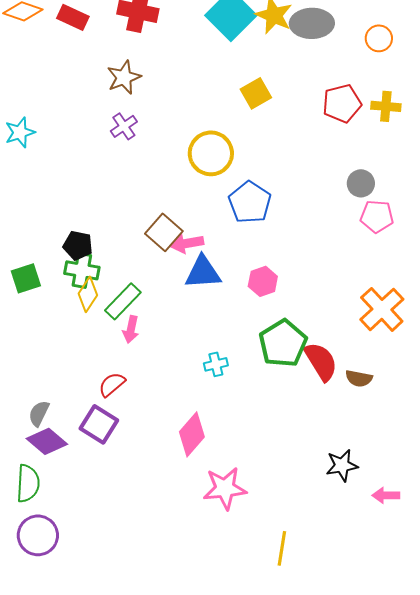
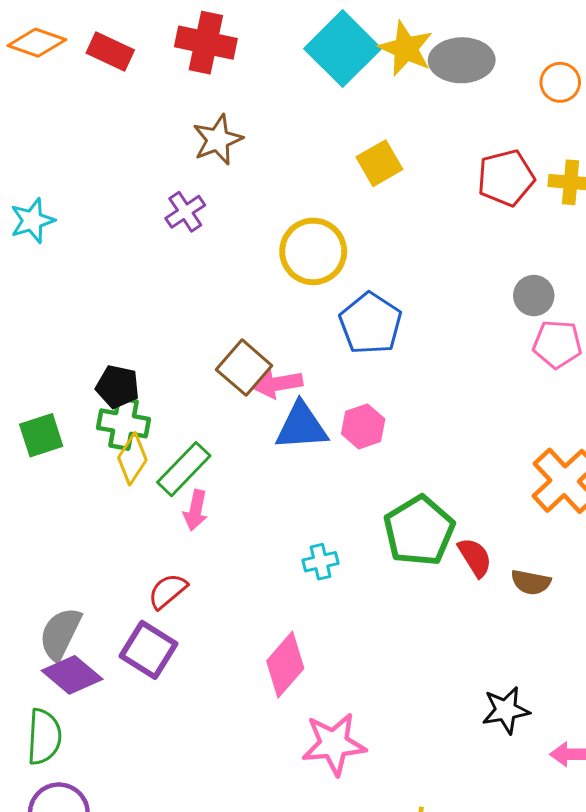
brown star: (124, 77) -> (218, 140), moved
pink hexagon: (263, 281) -> (363, 426), moved
red semicircle: (321, 361) -> (475, 557), size x0.7
gray semicircle: (39, 413) -> (60, 634), size x1.4

